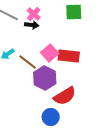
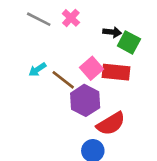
green square: (74, 12) -> (129, 42), moved, turned 30
black arrow: (32, 25) -> (112, 32), moved

